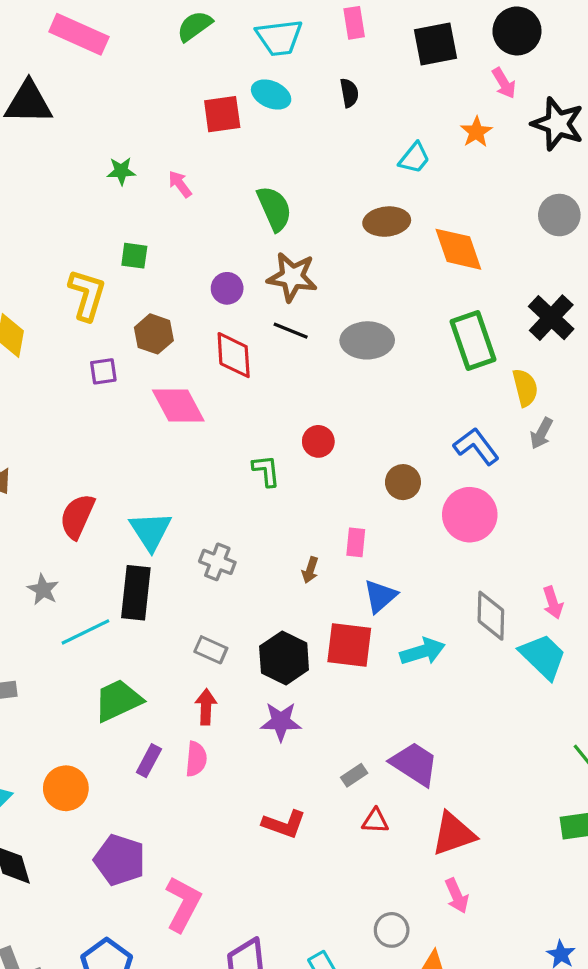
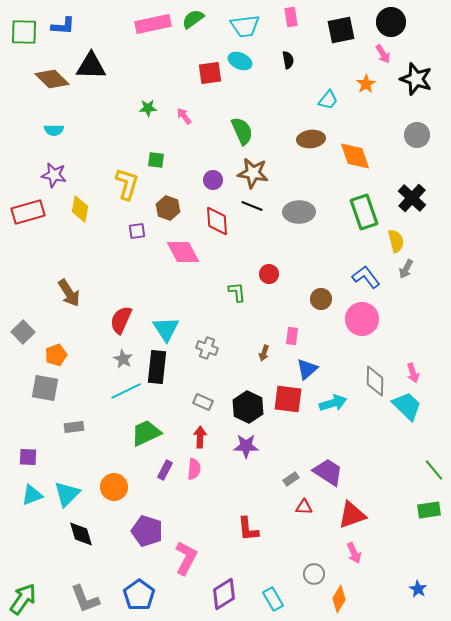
pink rectangle: (79, 34) -> (153, 24), moved, turned -36
gray star: (43, 590) -> (123, 359), moved
red L-shape: (284, 824) -> (248, 529), moved, turned 64

